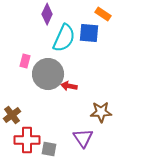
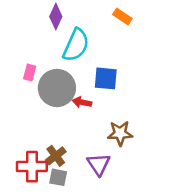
blue square: (89, 33) -> (106, 78), moved
brown cross: (12, 115) -> (56, 156), moved

